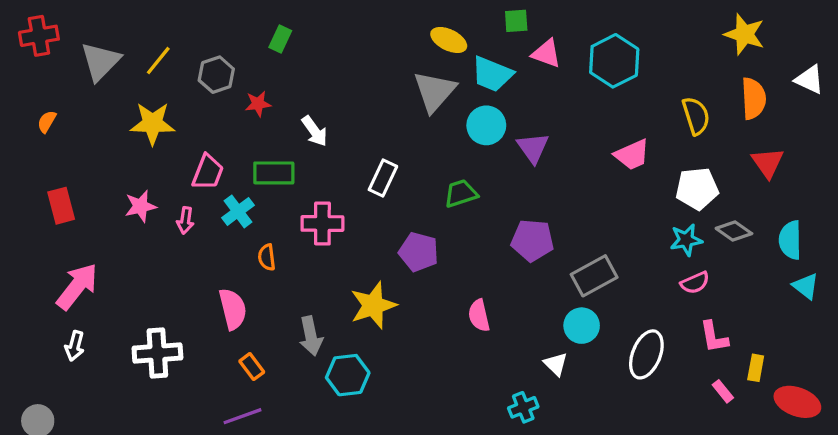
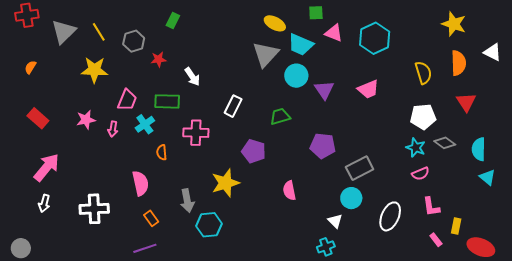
yellow line: (158, 61) -> (99, 32), turned -72
pink trapezoid: (632, 155) -> (368, 89), moved
red rectangle: (61, 206) -> (38, 118), turned -35
cyan star: (686, 240) -> (416, 148), turned 30
cyan cross: (523, 407) -> (326, 247), moved

